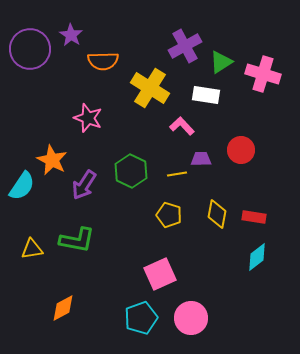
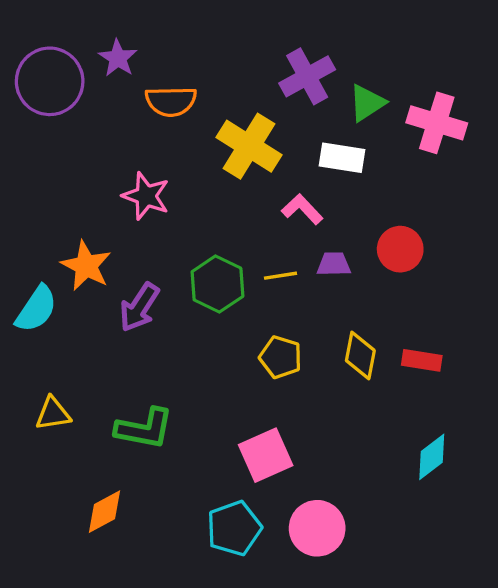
yellow line: (177, 174) -> (281, 276), moved
green L-shape: (77, 240) -> (144, 429), moved
cyan diamond: (257, 257) -> (432, 457), moved

